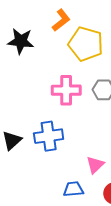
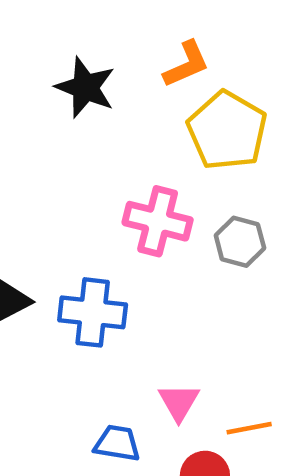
pink triangle: (95, 165) -> (179, 402), turned -30

